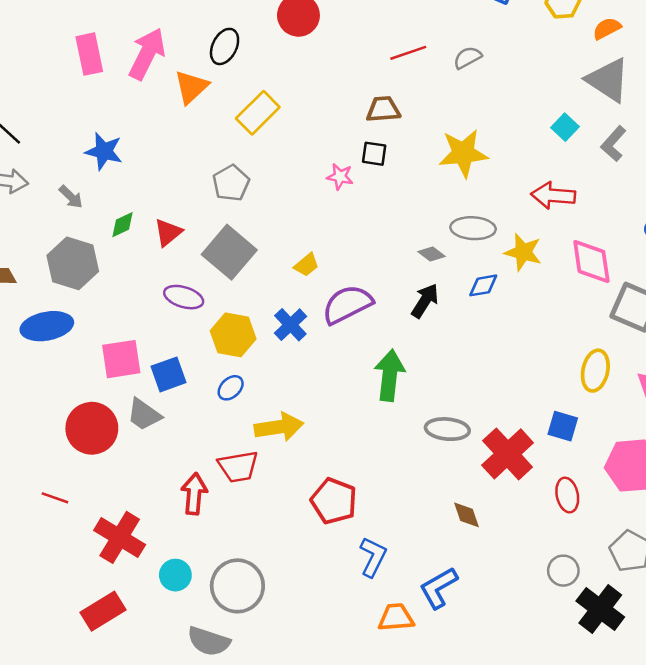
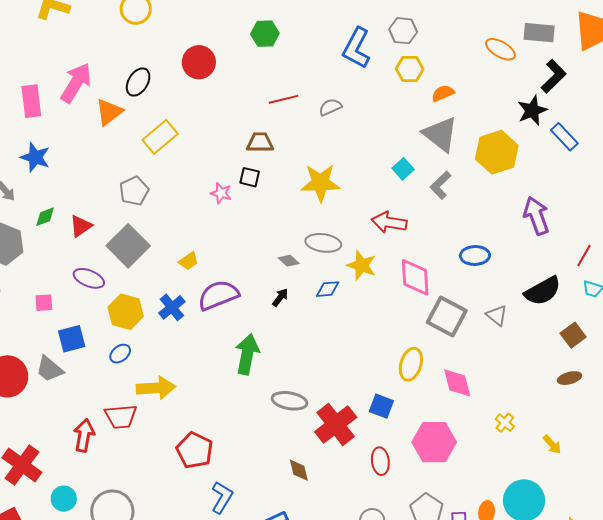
pink rectangle: (89, 54) -> (31, 101), moved
black arrow: (425, 301) -> (280, 297), size x0.7
pink square: (121, 359) -> (44, 303), moved, size x0.6

